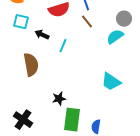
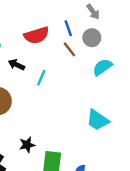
gray circle: (124, 19) -> (92, 38), moved
black star: (59, 99) -> (27, 145), moved

